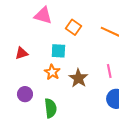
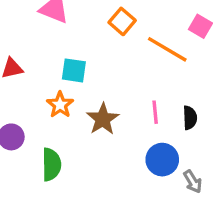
orange square: (74, 27) -> (122, 21), moved

